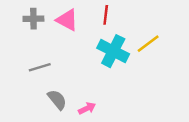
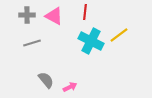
gray line: (40, 67) -> (32, 43), moved

